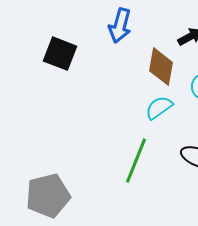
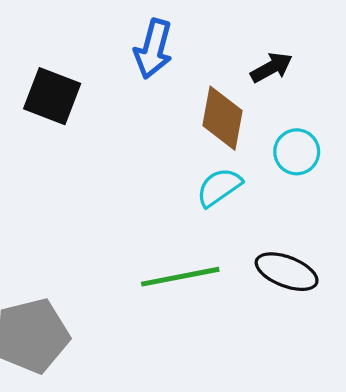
green line: (136, 161) -> (180, 277), turned 57

